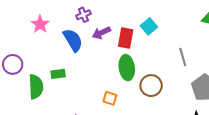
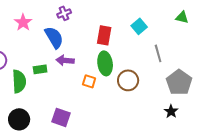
cyan square: (149, 26) -> (139, 26), moved
purple arrow: (101, 33) -> (65, 60), moved, turned 30
orange square: (110, 98) -> (89, 81), moved

